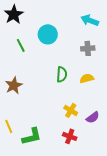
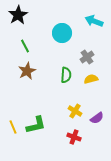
cyan circle: (48, 34) -> (62, 33), moved
gray cross: (88, 48) -> (87, 57), moved, turned -32
brown star: (14, 85) -> (27, 71), moved
green L-shape: (32, 136) -> (36, 125), moved

